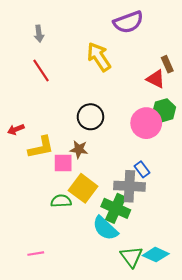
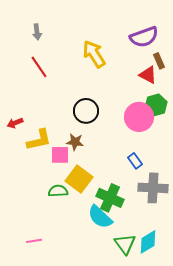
purple semicircle: (128, 22) -> (144, 37), moved
gray cross: (129, 186) -> (153, 188), moved
cyan diamond: (156, 255) -> (148, 242), turned -55

